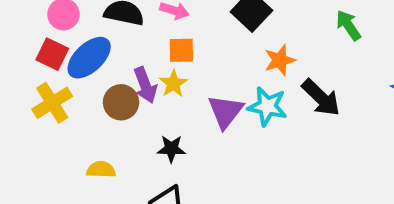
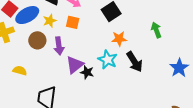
yellow star: (173, 84) -> (50, 21), moved
purple arrow: (145, 85) -> (59, 46), moved
purple triangle: (225, 112) -> (75, 65), moved
black star: (171, 149) -> (87, 72), moved

